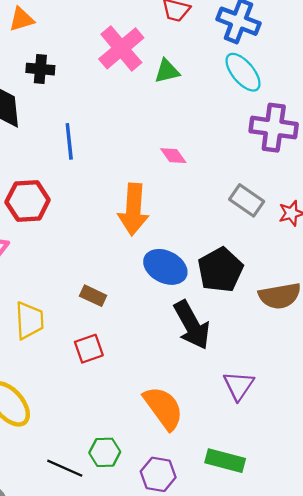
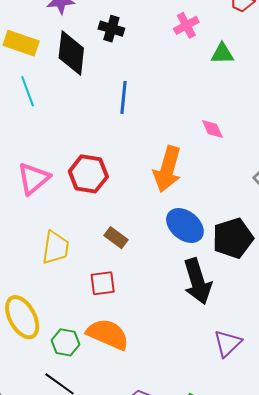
pink cross: (121, 48) -> (186, 25), size x0.6
red hexagon: (28, 201) -> (88, 174), moved
orange semicircle: (163, 408) -> (108, 334), moved, turned -42
green hexagon: (105, 452) -> (66, 342), moved

